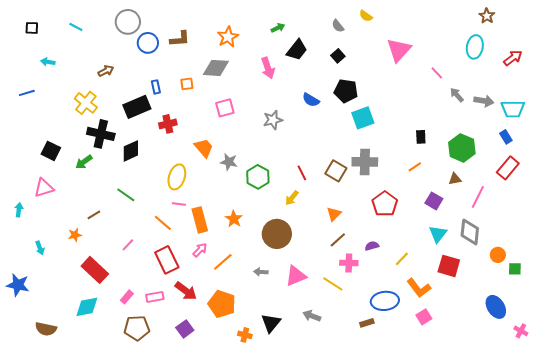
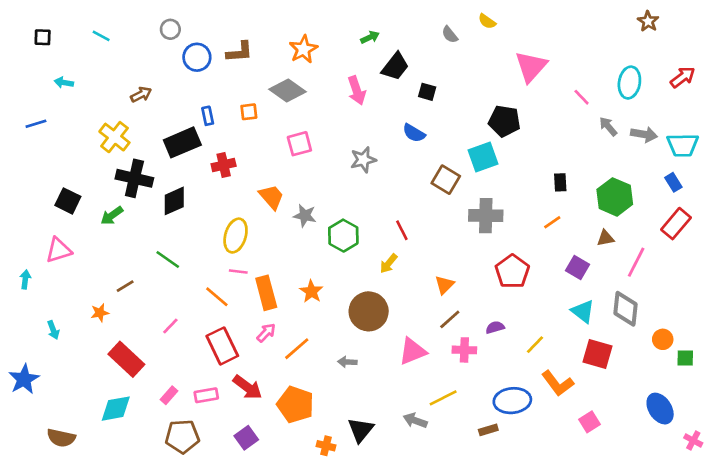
gray circle: (128, 22) -> (170, 29), size x0.6
cyan ellipse: (475, 47) -> (629, 83), moved
black square: (338, 56) -> (427, 92), moved, turned -32
gray diamond: (216, 68) -> (287, 90), turned 32
black pentagon: (346, 91) -> (504, 121), moved
brown square: (336, 171) -> (446, 180), moved
cyan triangle: (438, 234) -> (583, 311), turned -30
pink triangle: (296, 276) -> (413, 351), moved
yellow line: (333, 284) -> (443, 398), moved, turned -60
blue star: (18, 285) -> (24, 379), turned 30
pink square: (424, 317) -> (590, 422), moved

